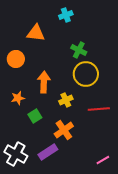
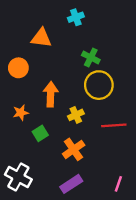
purple rectangle: (48, 152) -> (71, 184), moved
pink line: (103, 160) -> (118, 184), turned -40

